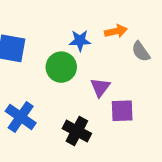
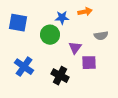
gray semicircle: (141, 51) -> (101, 36), moved, turned -64

